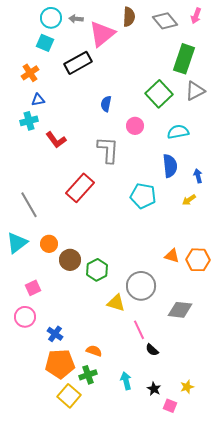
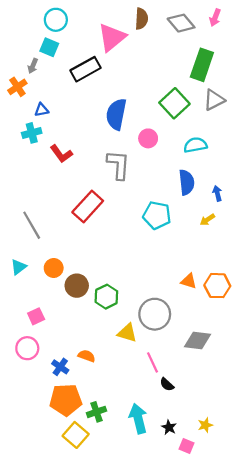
gray arrow: (76, 19) -> (33, 66), moved, turned -72
orange cross: (30, 73) -> (17, 87), moved
blue semicircle: (106, 104) -> (116, 114), size x1.8
cyan triangle: (17, 243) -> (18, 267), size x0.7
orange semicircle: (94, 351) -> (87, 356), moved
cyan arrow: (126, 381) -> (138, 418), size x1.5

